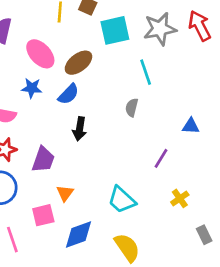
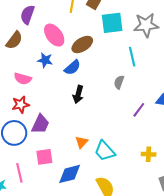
purple line: (161, 158) -> (139, 110), moved
purple trapezoid: (43, 160) -> (40, 124), moved
orange triangle: (65, 193) -> (82, 142), moved
yellow cross: (180, 198) -> (149, 154), turned 32

